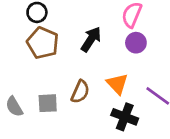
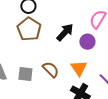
purple circle: (136, 43) -> (87, 42), moved
brown semicircle: (80, 92) -> (51, 70), turned -78

